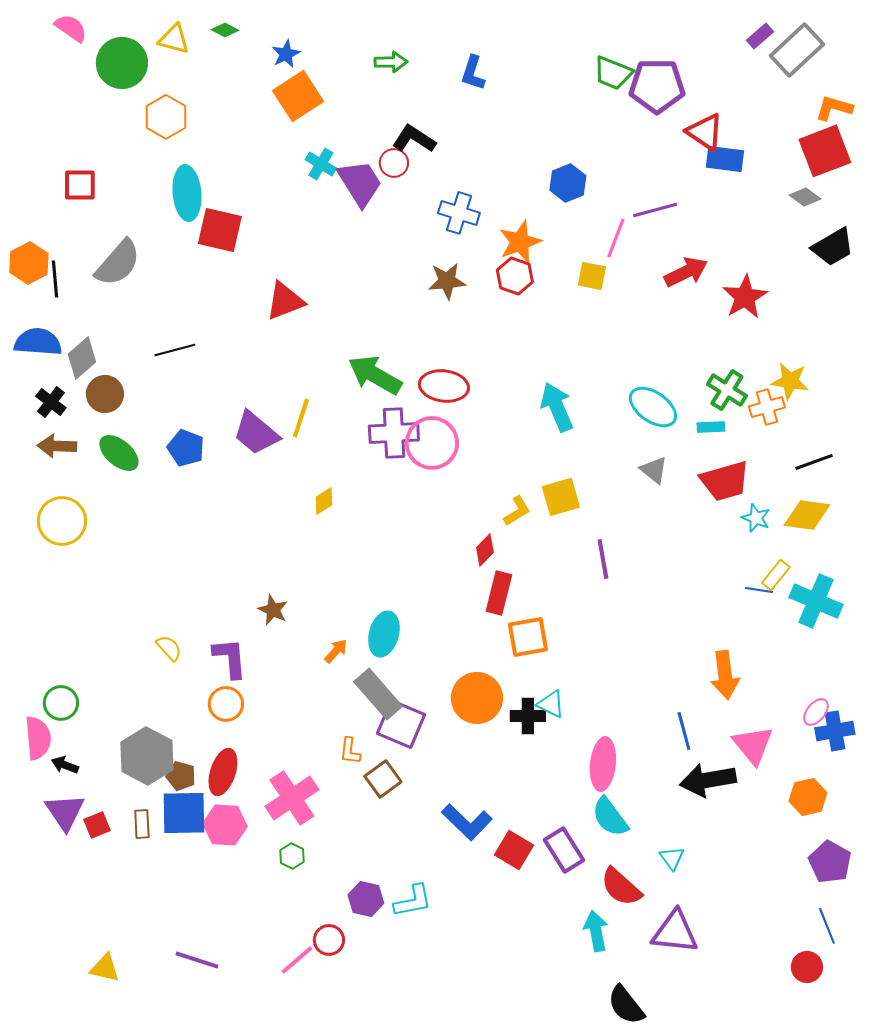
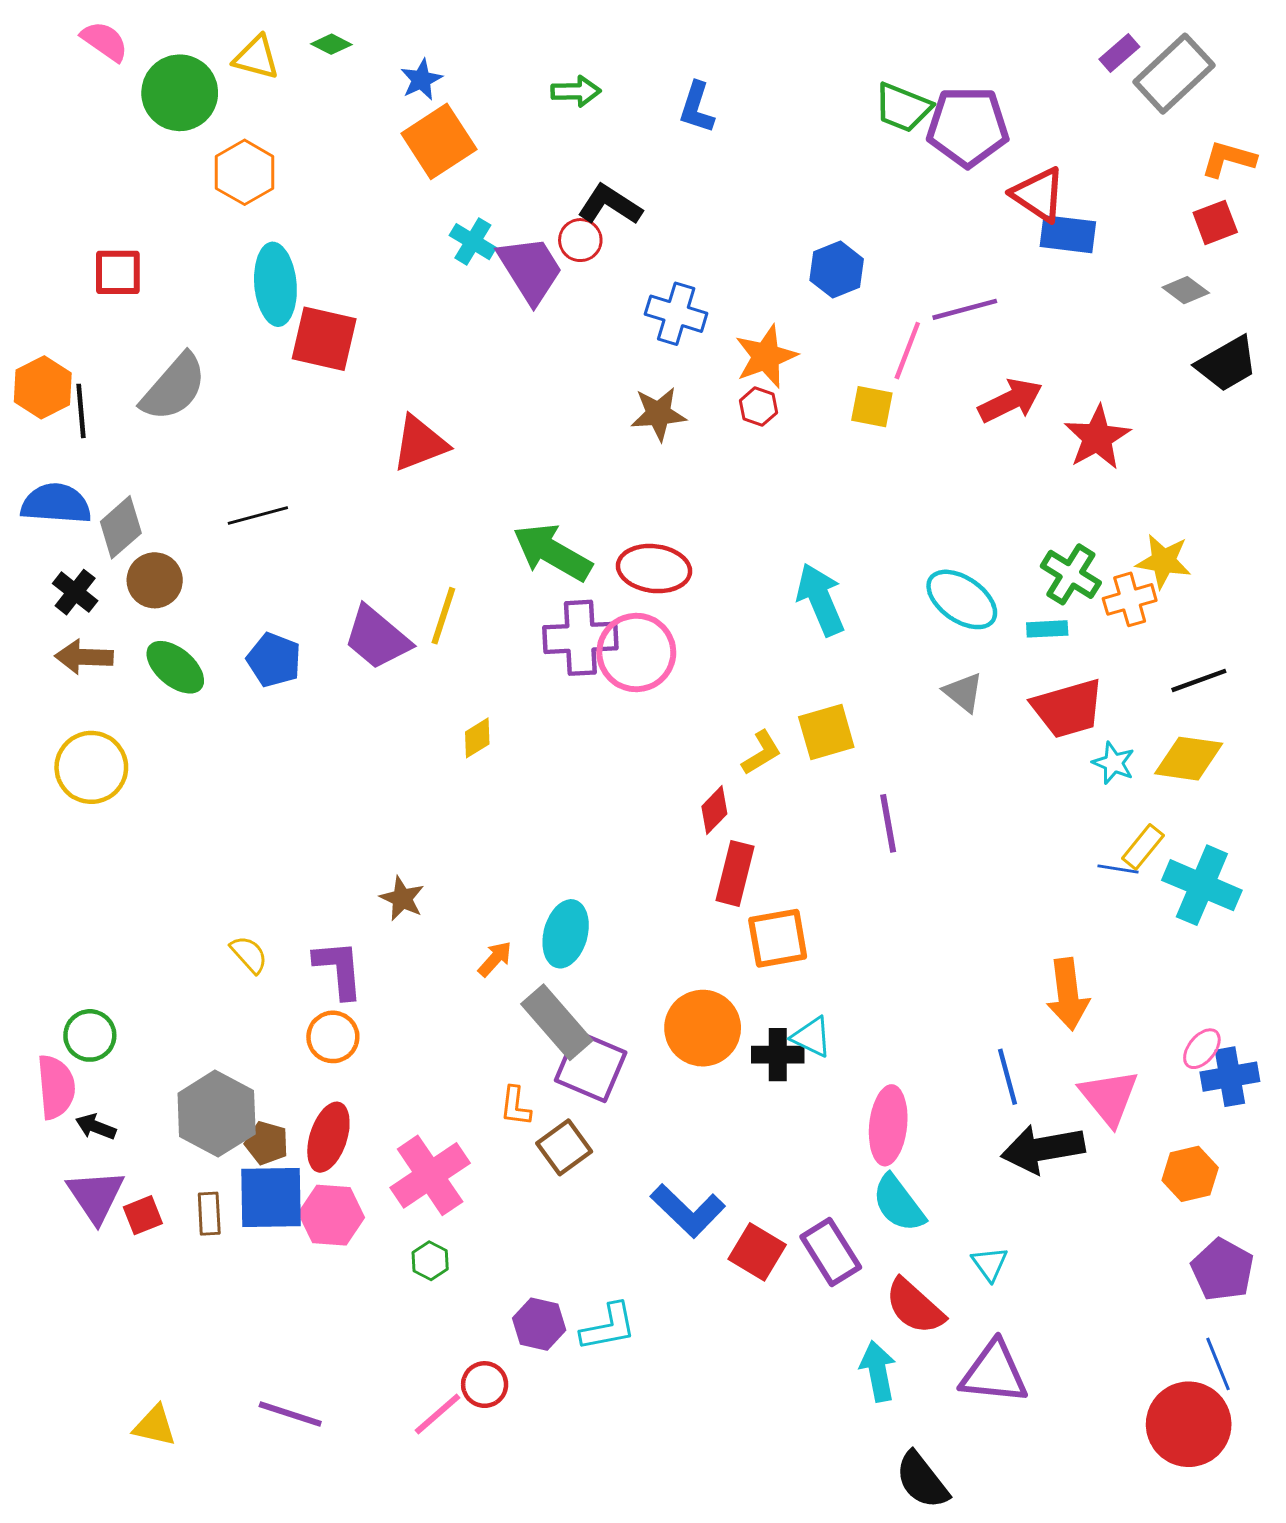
red square: (825, 151) -> (1215, 222), size x0.6
red hexagon: (515, 276) -> (759, 407), size x0.7
red circle: (807, 967) -> (1189, 1424), size x1.8

